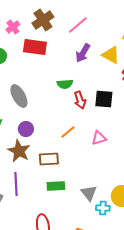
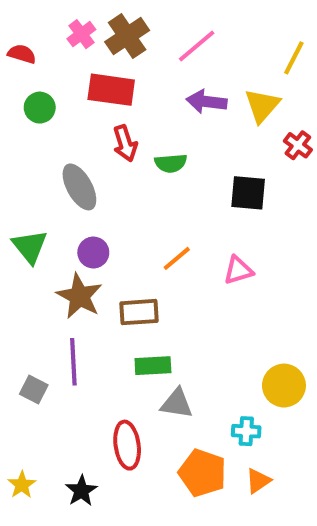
pink cross: (13, 27) -> (81, 34), moved
purple arrow: (83, 53) -> (207, 102), turned 66
yellow triangle: (111, 55) -> (262, 106), turned 42
red arrow: (80, 100) -> (125, 143), moved
gray triangle: (89, 193) -> (177, 403), moved, turned -42
cyan cross: (103, 208) -> (246, 431), moved

